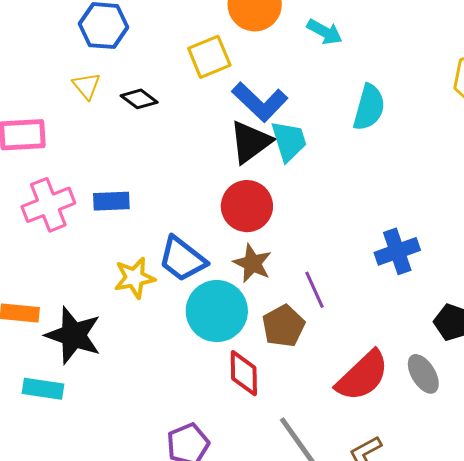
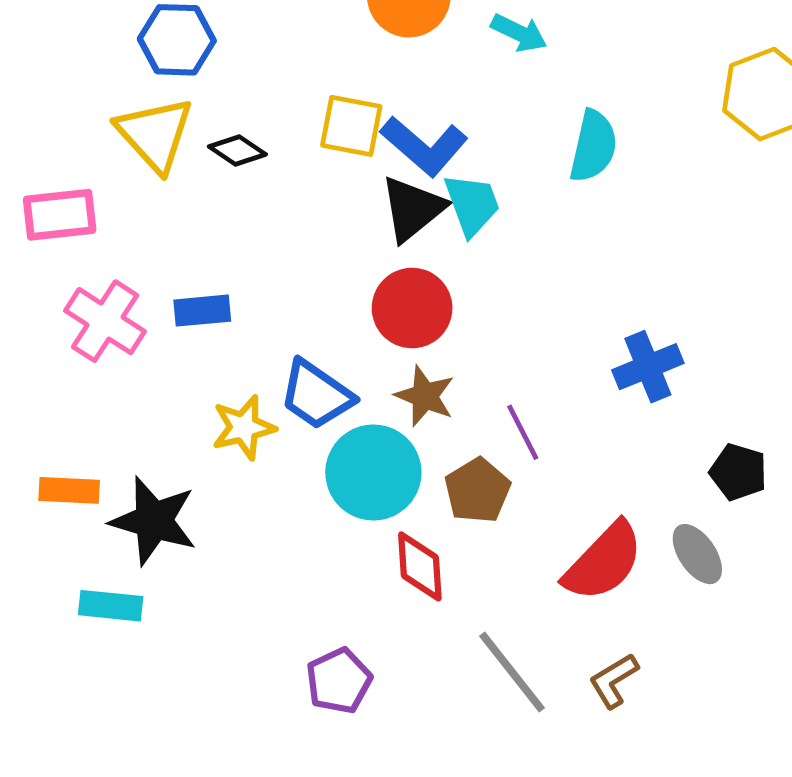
yellow square: (209, 57) -> (351, 126), moved, turned 36
yellow triangle: (86, 86) -> (155, 134), size x1.8
pink cross: (48, 205) -> (105, 321), turned -33

